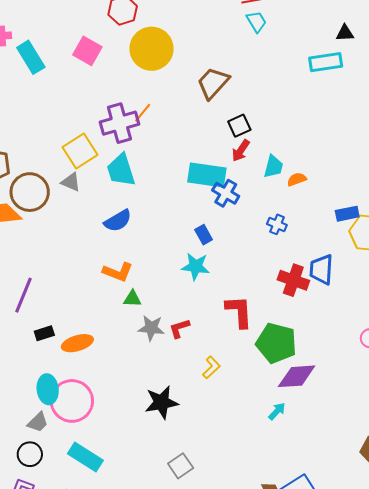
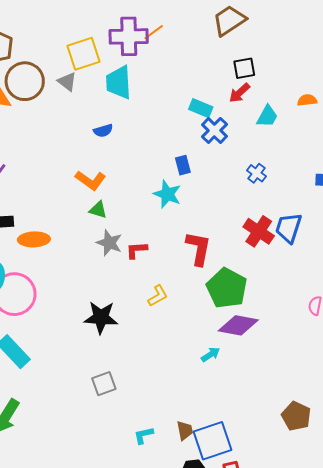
cyan rectangle: (207, 175) -> (201, 108), size x0.6
orange semicircle: (297, 179) -> (307, 100), moved
blue semicircle: (118, 221) -> (103, 131), size x0.7

